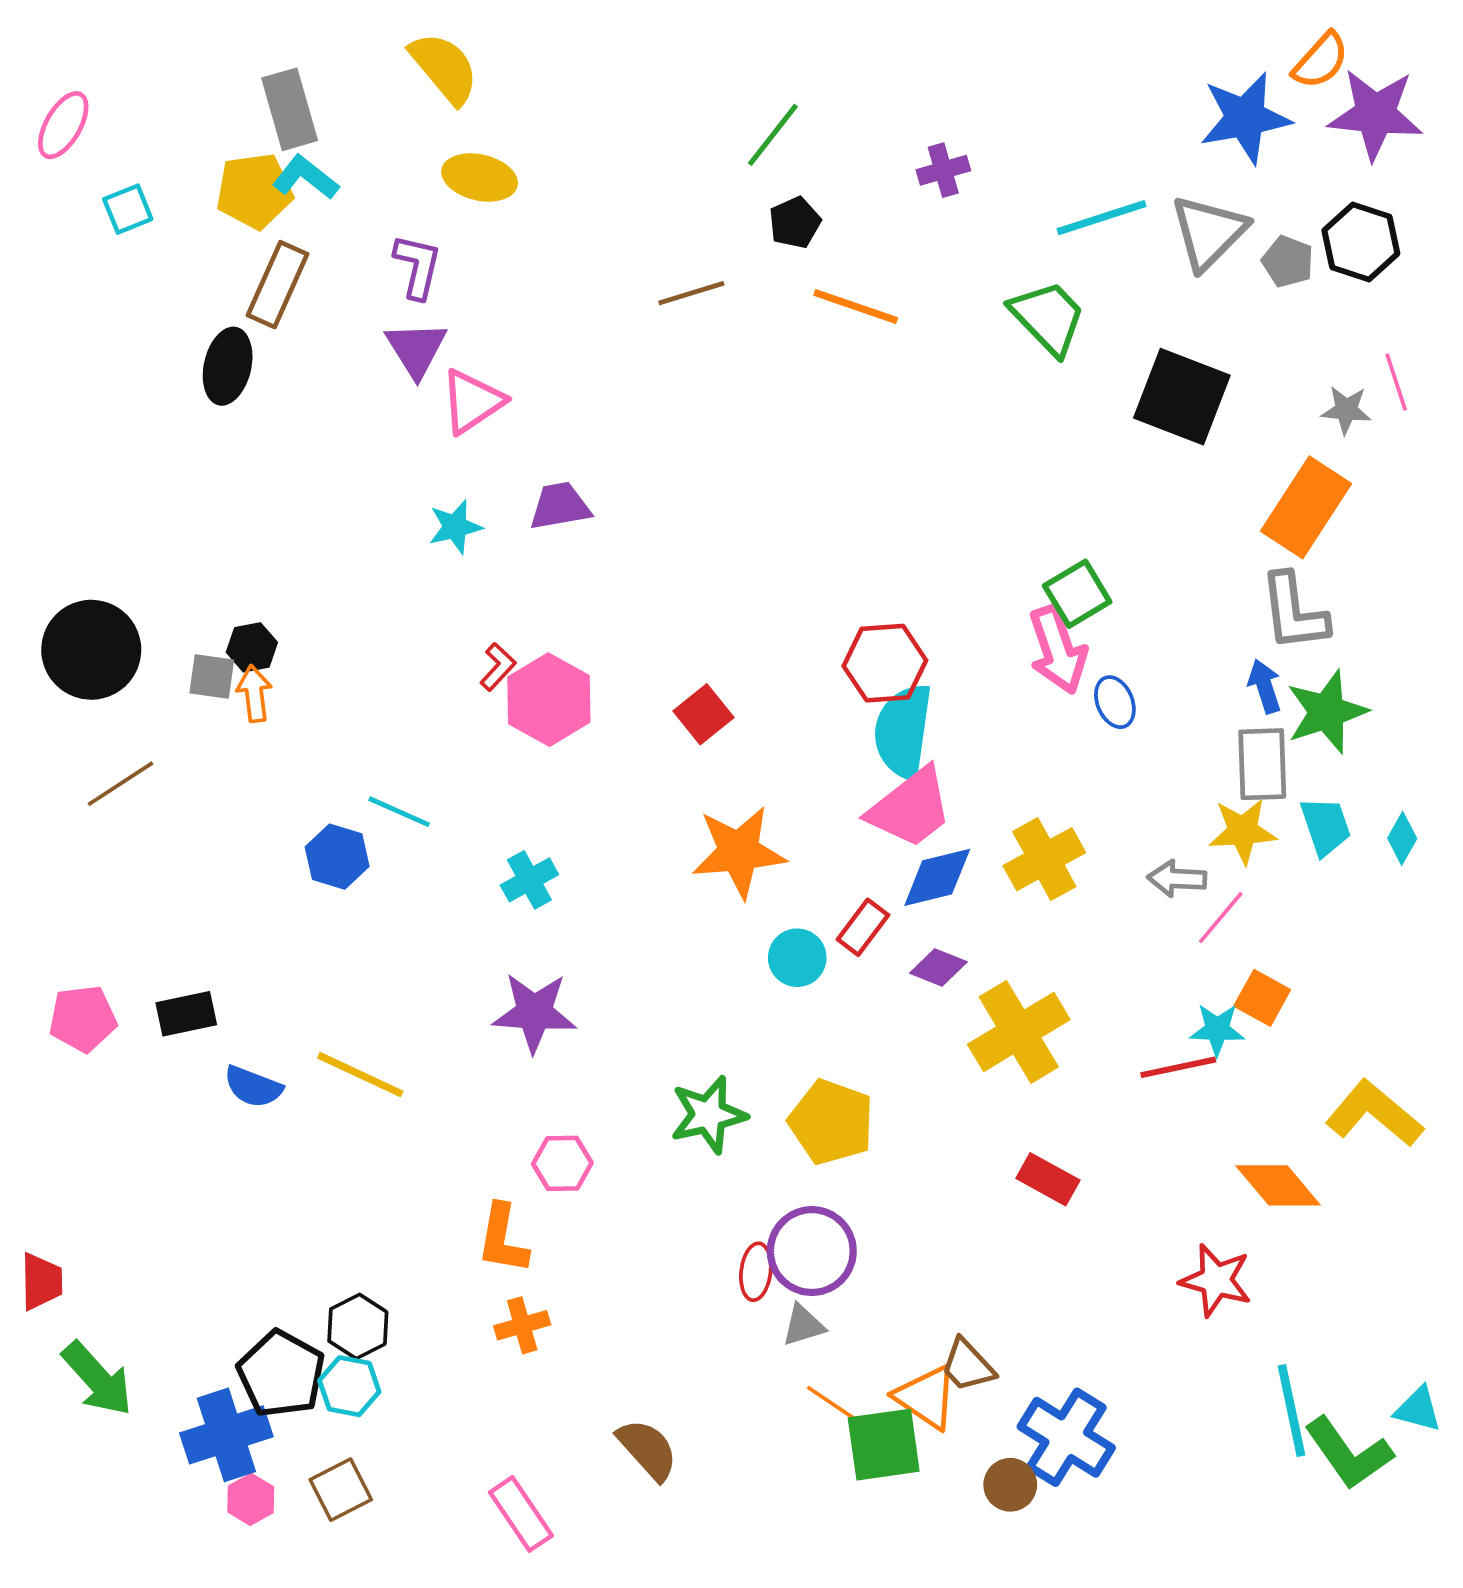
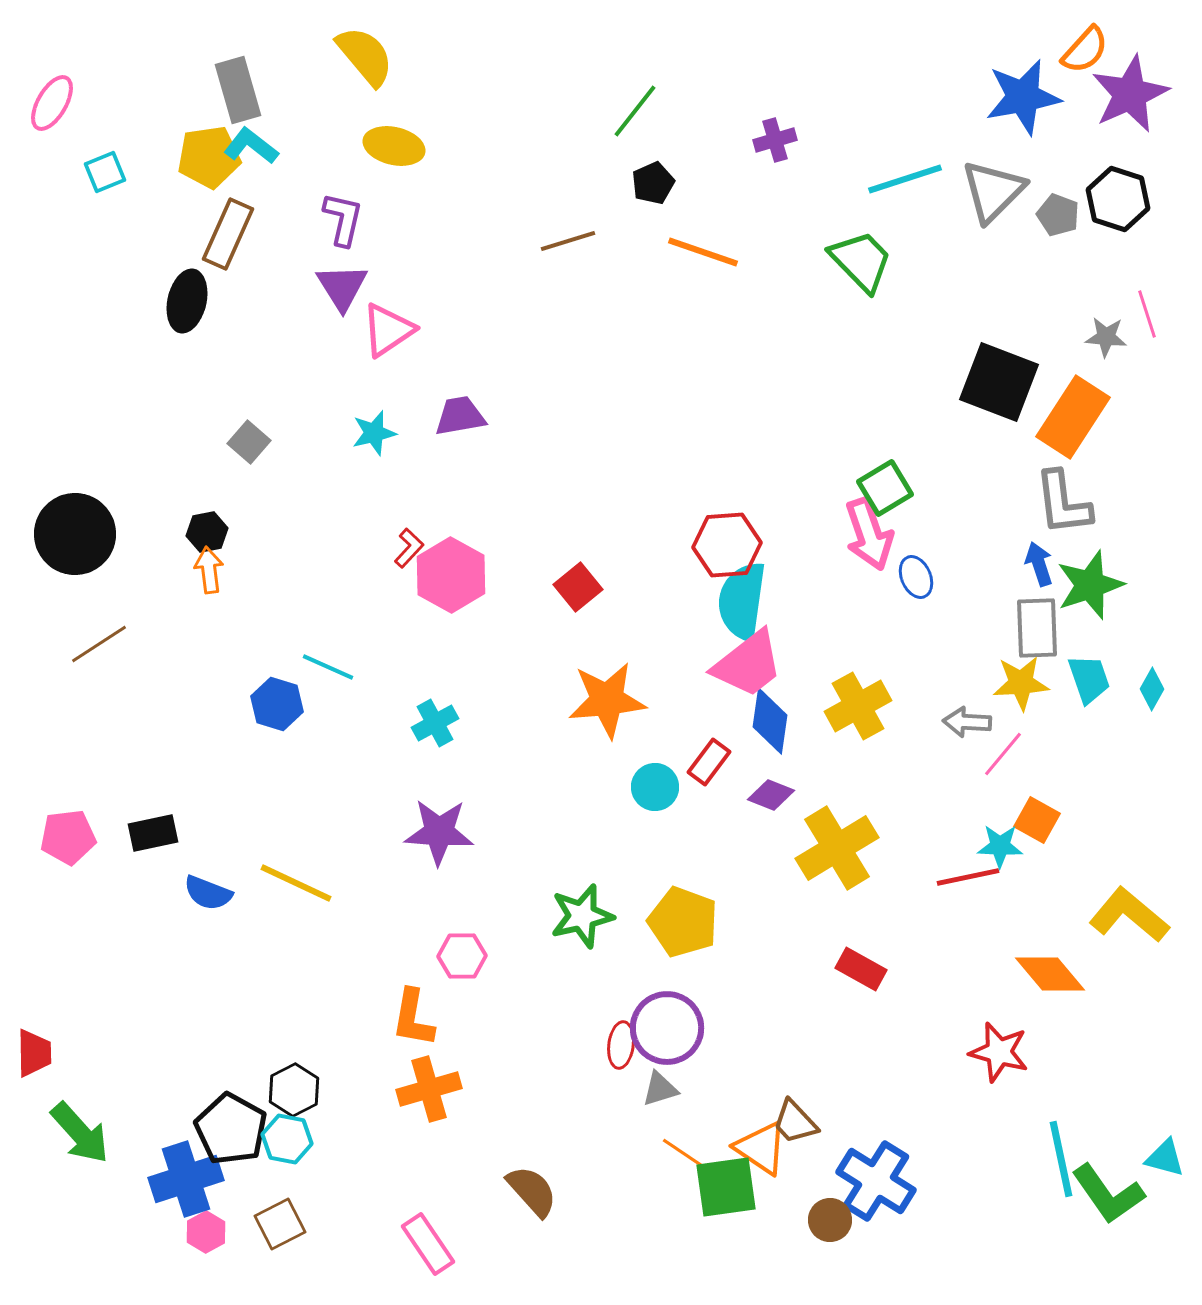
purple star: (1375, 114) -> (1130, 94), turned -30
black square: (1182, 397) -> (999, 382), moved
gray square: (212, 677) -> (249, 442), moved, turned 33
blue diamond: (937, 877) -> (770, 721), turned -68
orange cross: (522, 1325) -> (429, 1089), size x1.4

